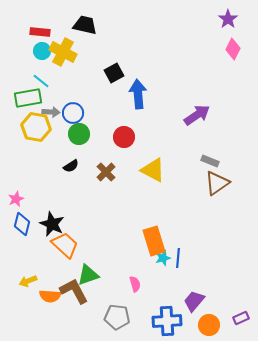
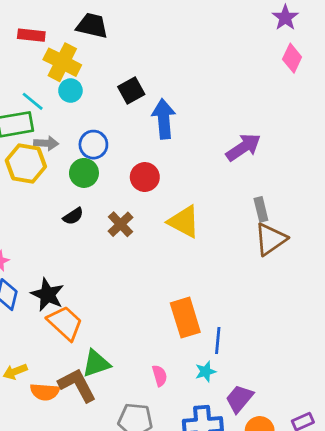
cyan circle: (42, 51) -> (70, 91), moved
blue circle: (73, 113) -> (93, 145), moved
gray rectangle: (210, 161) -> (261, 209), turned 54
cyan star: (163, 258) -> (206, 372), moved

